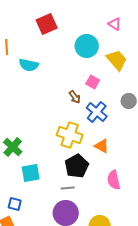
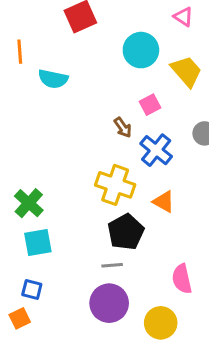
pink square: (93, 82) -> (150, 105), turned 32
cyan square: (31, 173) -> (38, 243), moved
pink semicircle: (114, 180) -> (182, 279), moved

